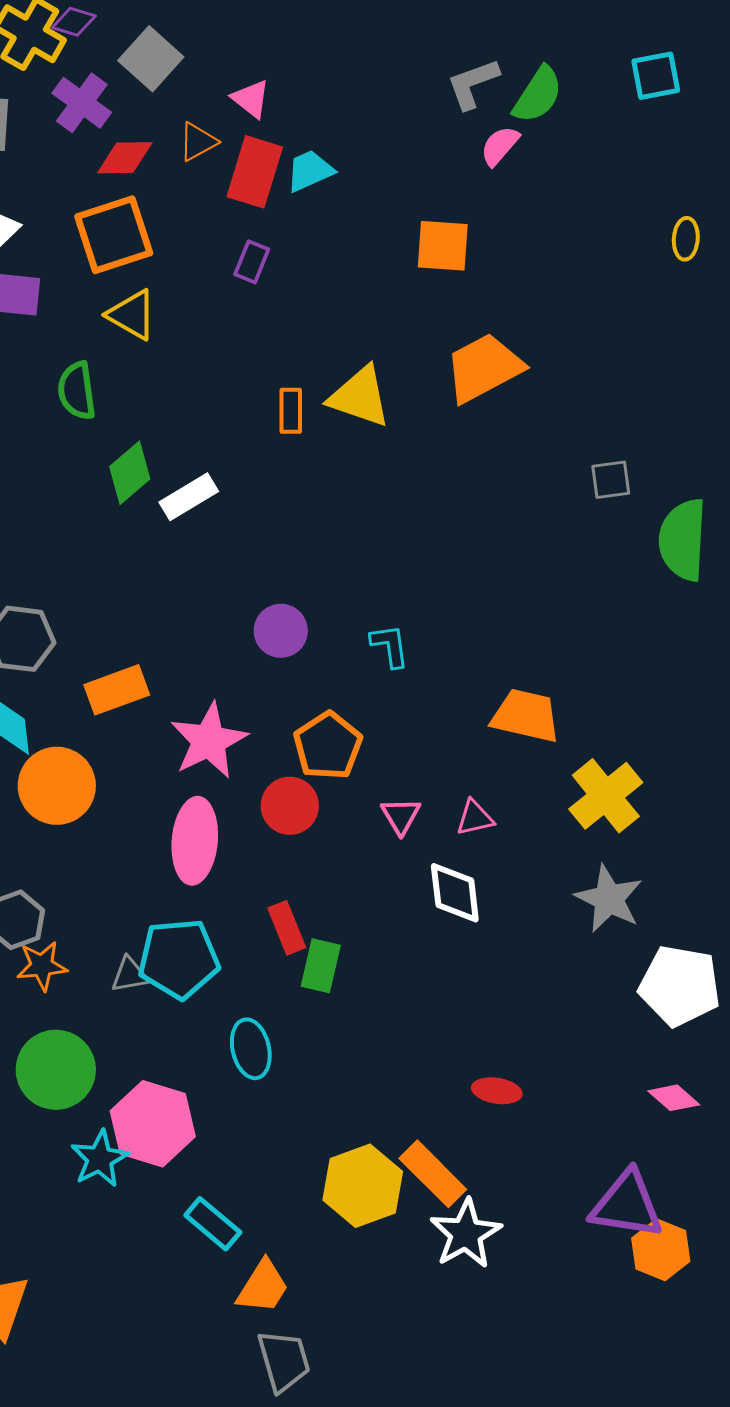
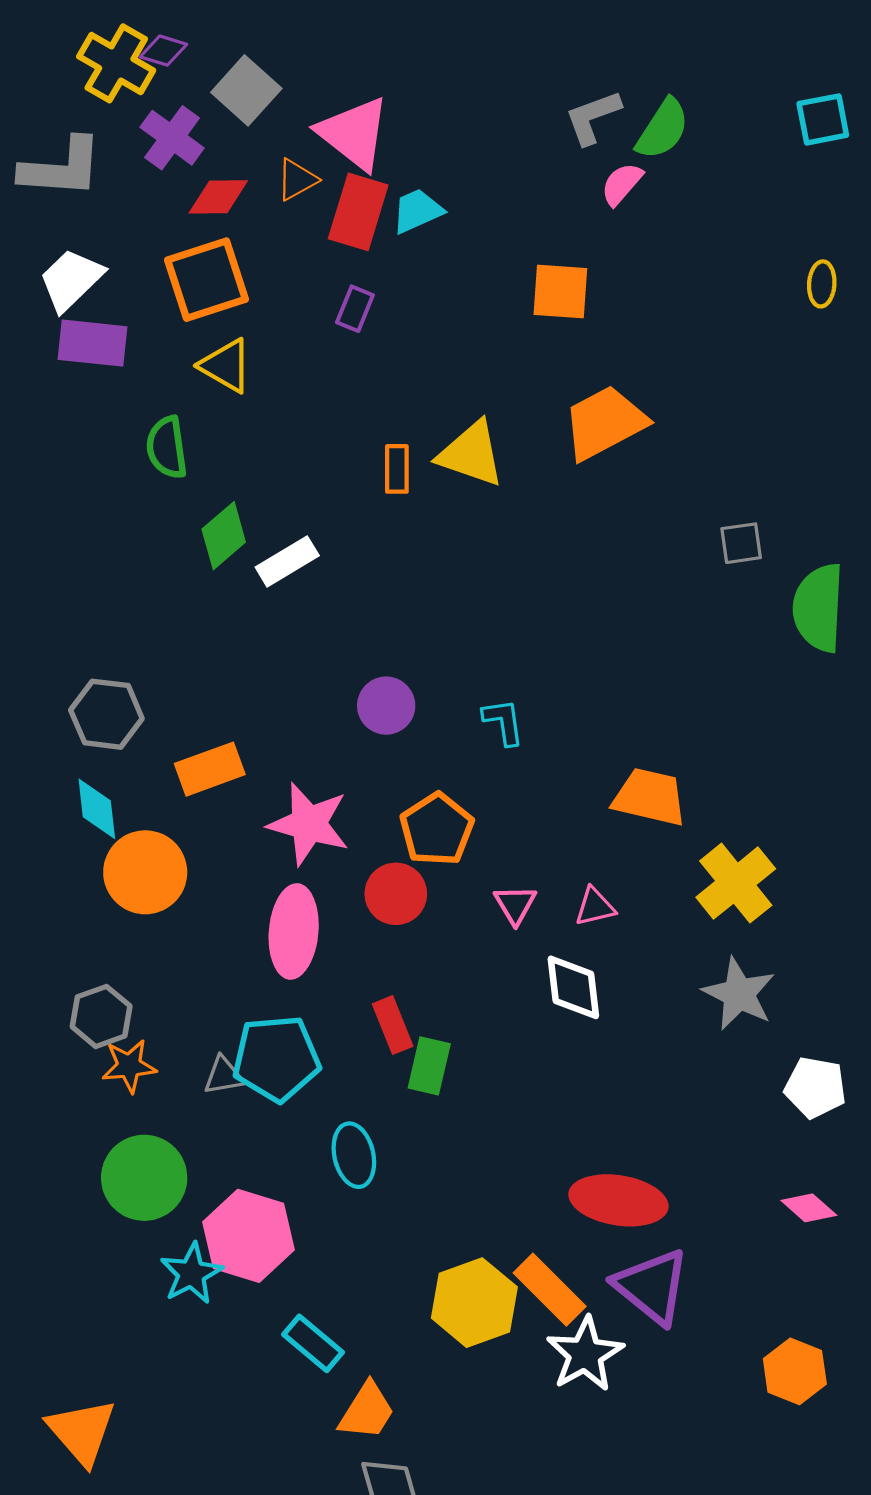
cyan square: (656, 76) -> (823, 119), moved
pink triangle: (251, 99) -> (354, 133), size x1.8
pink star: (209, 741) -> (309, 824), turned -30
white pentagon: (680, 986) -> (815, 1087), size x0.7
red ellipse: (497, 1091) -> (618, 1200), size x1.8
purple triangle: (627, 1205) -> (652, 1286), moved, turned 30

